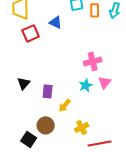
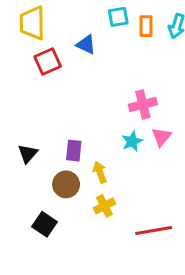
black triangle: (24, 83) -> (28, 154), moved
yellow arrow: (65, 105) -> (100, 172), turned 120
brown circle: (46, 125) -> (66, 184), moved
yellow cross: (82, 127) -> (104, 206), moved

